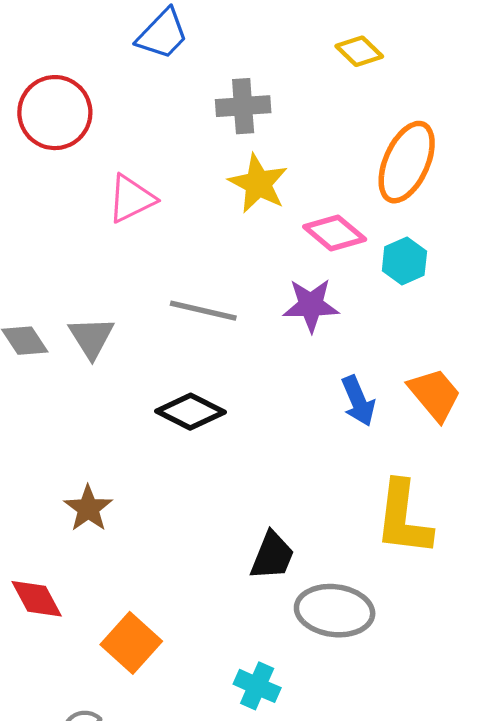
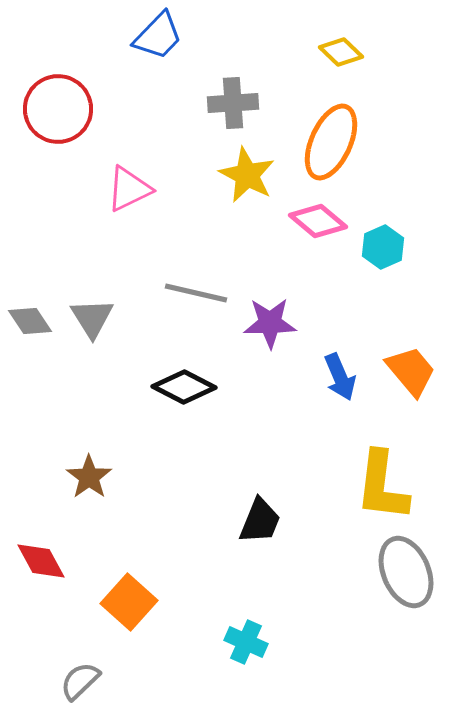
orange ellipse: (407, 162) -> (331, 142), moved
purple star: (311, 305) -> (270, 323), moved
gray ellipse: (335, 611) -> (406, 572), moved, turned 60

